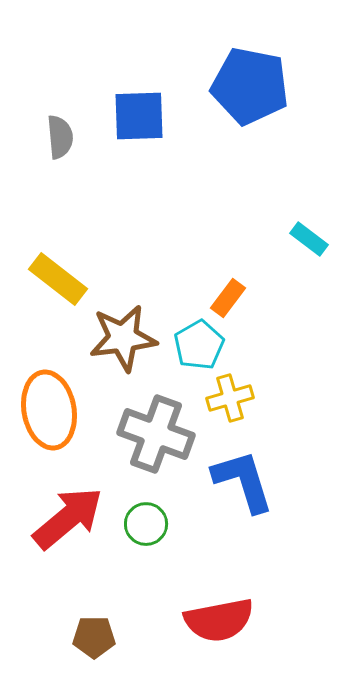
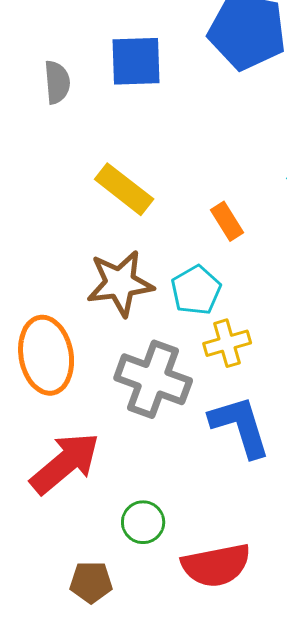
yellow rectangle: (58, 279) -> (124, 189), moved
orange rectangle: (228, 298) -> (227, 221), moved, turned -69
green circle: (146, 524) -> (143, 522), moved

